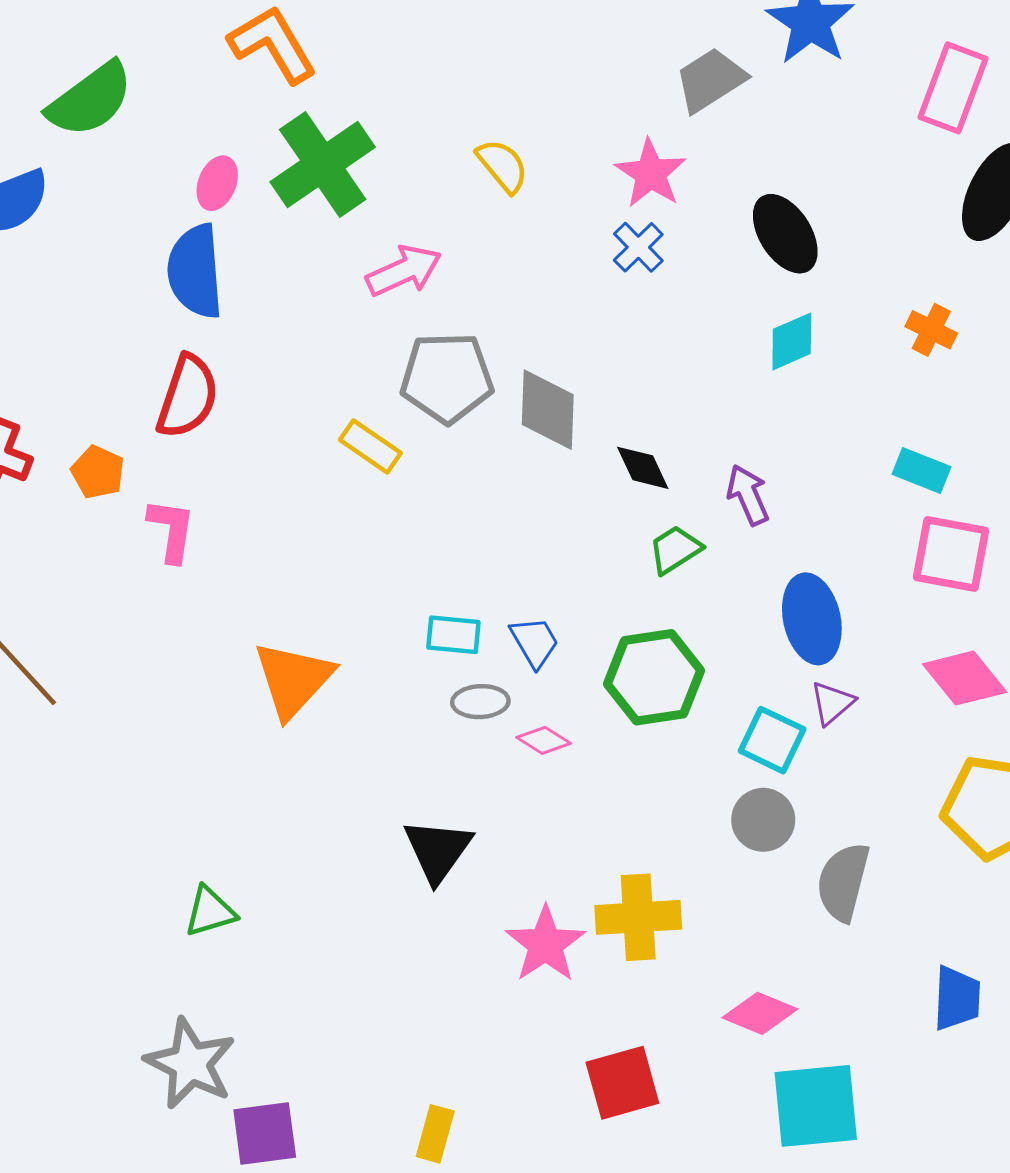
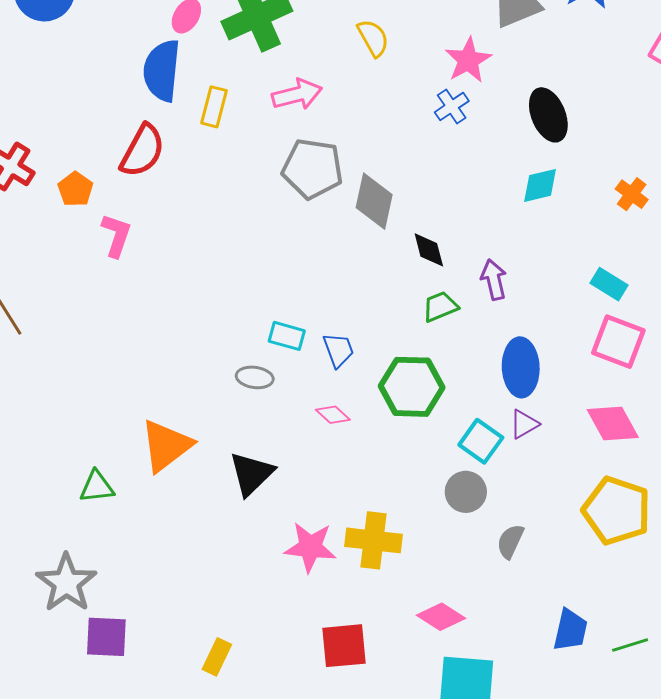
yellow rectangle: (370, 446) -> (214, 107), moved, turned 60
orange triangle: (293, 680) -> (166, 446), moved
gray ellipse: (480, 702) -> (255, 377), moved
gray semicircle: (843, 882) -> (510, 541), size x0.7
pink star: (545, 944) -> (310, 547), turned 30

